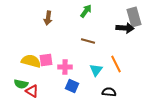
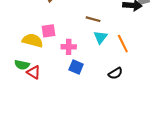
pink square: (46, 60) -> (48, 31), moved
cyan triangle: (96, 70) -> (101, 37), moved
black semicircle: (109, 92) -> (115, 73), turned 144

